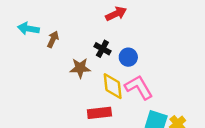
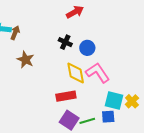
brown arrow: (53, 39) -> (15, 33), moved
brown star: (80, 68) -> (25, 60), moved, turned 30

